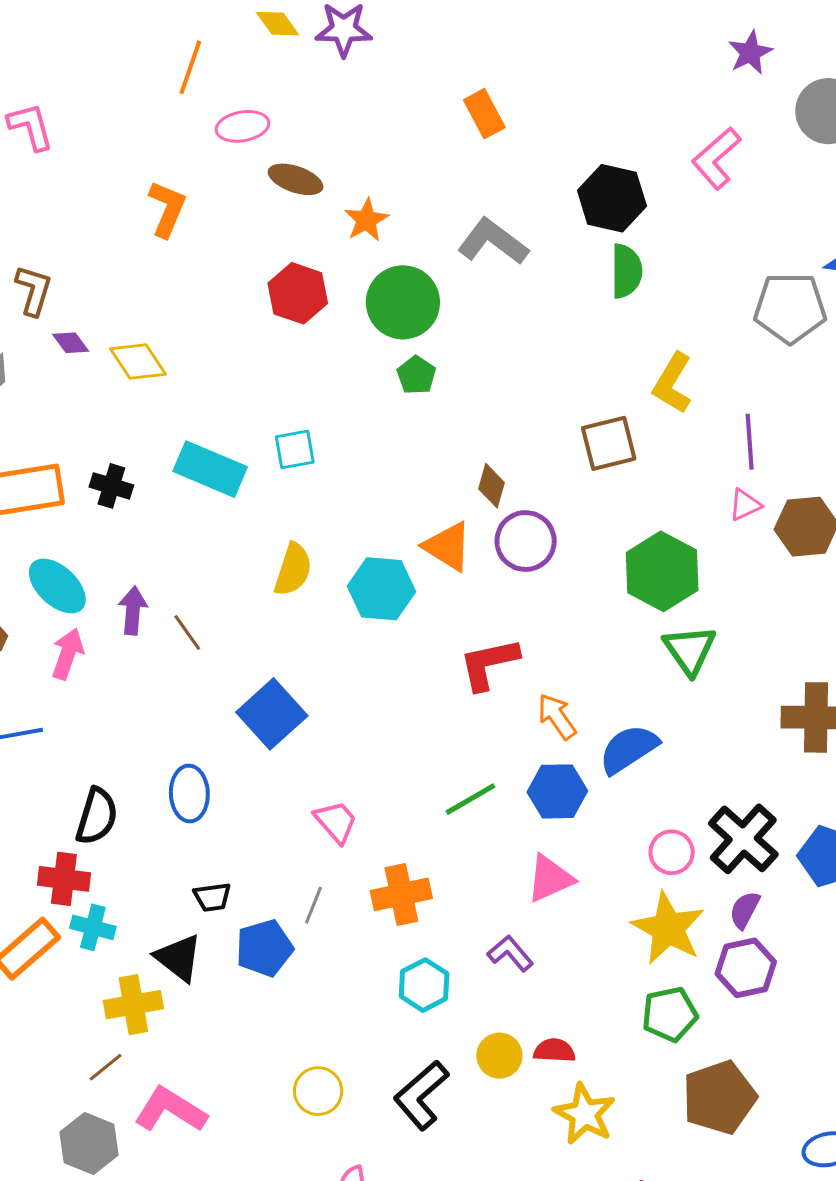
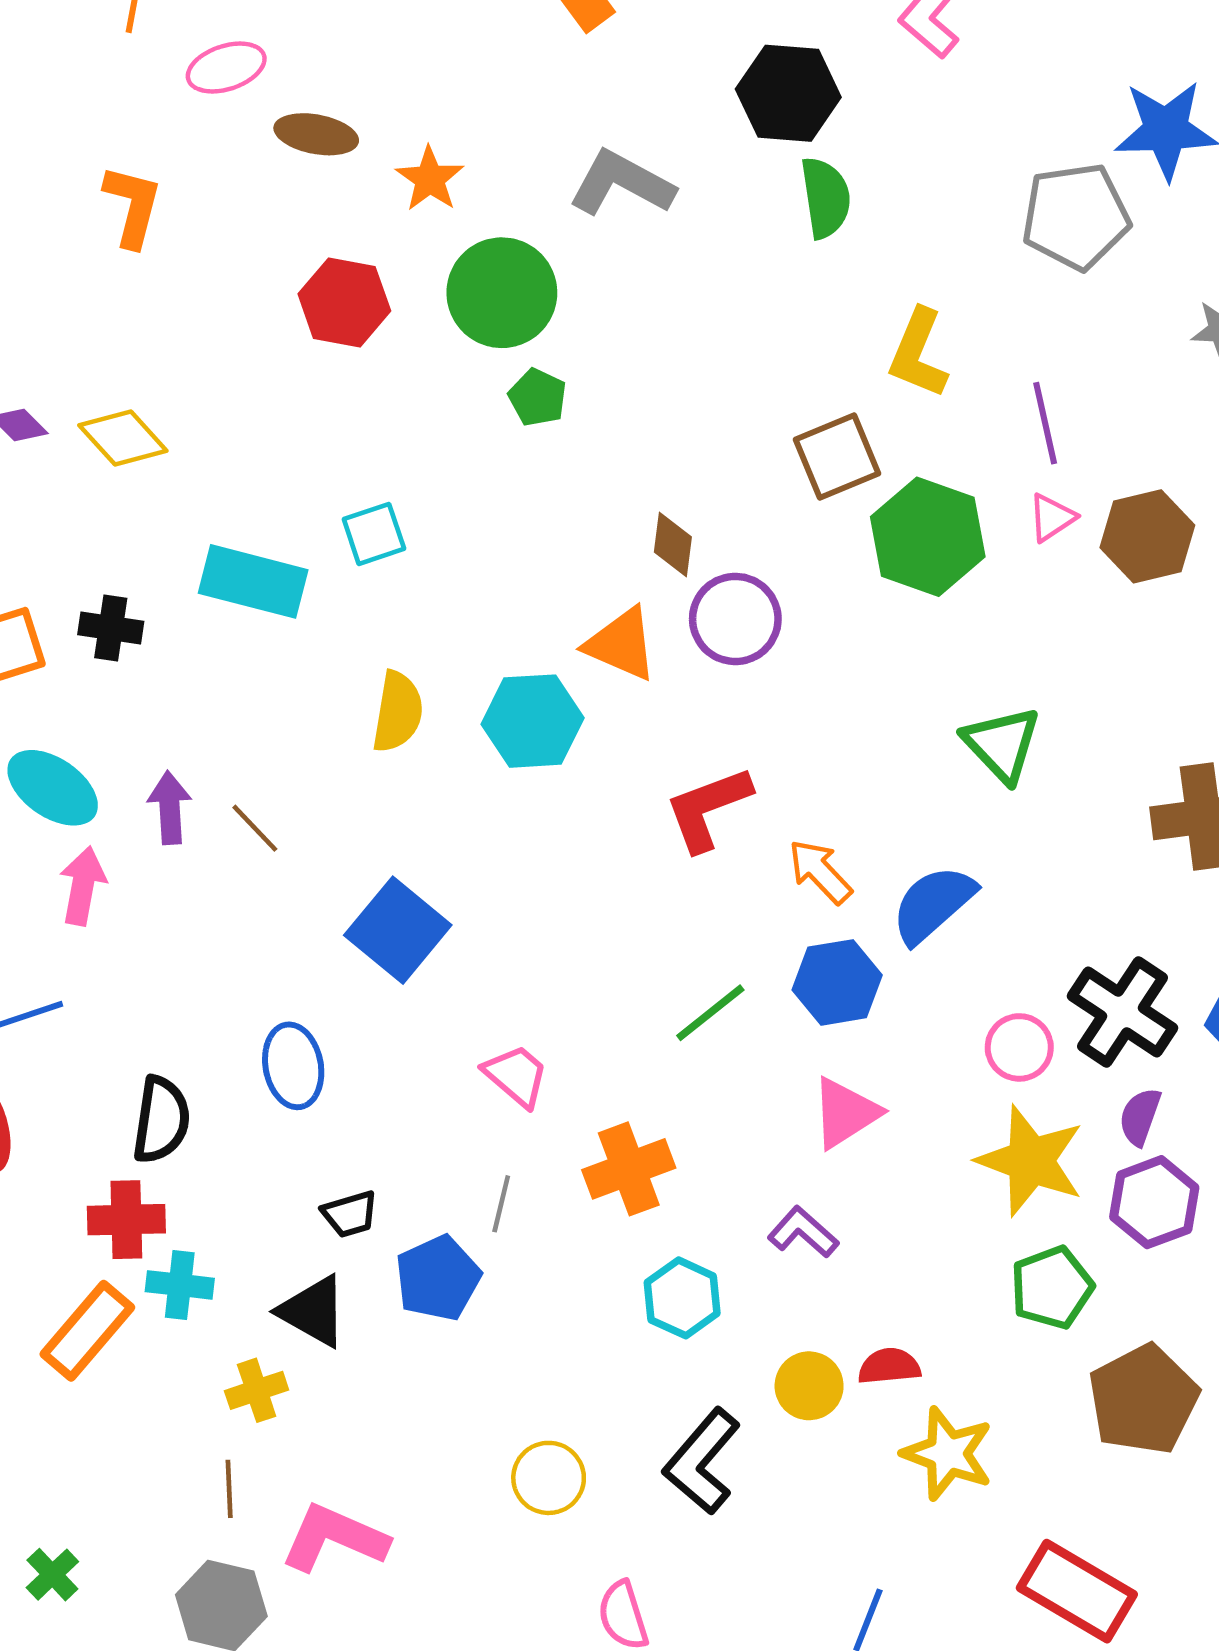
green hexagon: (662, 571) -> (928, 537), moved
yellow cross: (133, 1005) -> (257, 1390), size x0.7
brown line: (106, 1067) -> (229, 1489), turned -45

